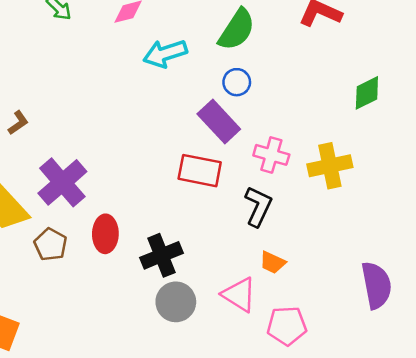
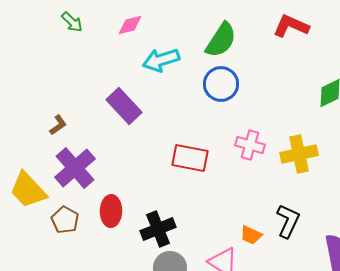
blue circle: (237, 82) -> (221, 84), size x1.5
purple rectangle: (219, 122) -> (124, 106), moved
brown L-shape: (18, 123) -> (58, 125), moved
black L-shape: (258, 206) -> (288, 221), moved

